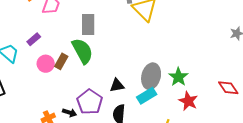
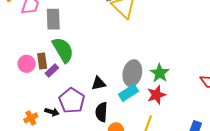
gray rectangle: (88, 24) -> (53, 19), moved
purple rectangle: (34, 39) -> (52, 70), moved
brown rectangle: (61, 61) -> (42, 61), turned -35
red star: (188, 101) -> (156, 95), moved, turned 30

